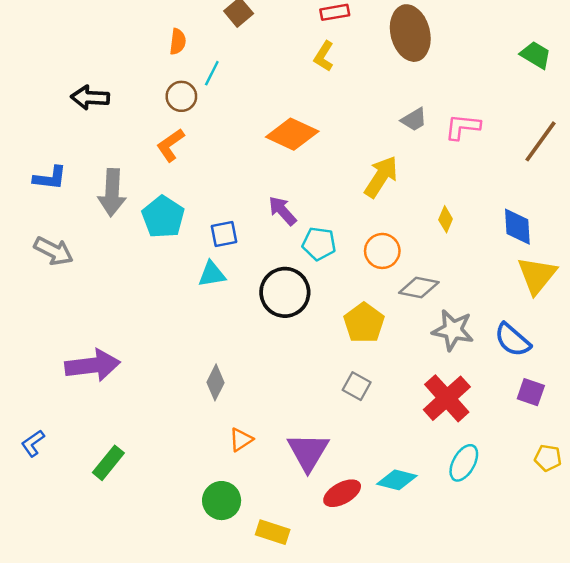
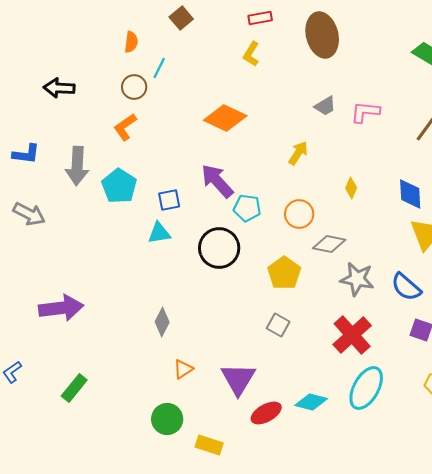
yellow arrow: (381, 177) -> (298, 153), size x0.7
purple arrow: (282, 211) -> (217, 181), size x1.4
cyan ellipse: (464, 463) -> (366, 388), size x1.4

